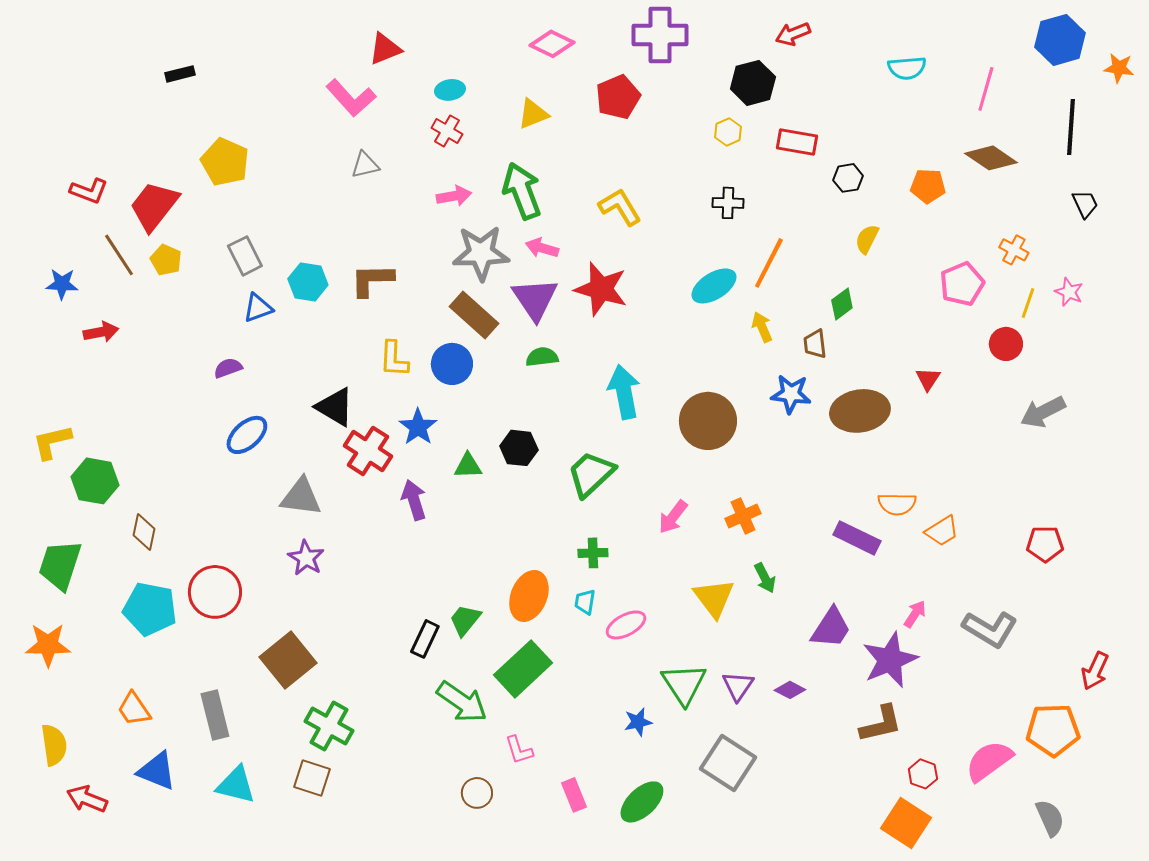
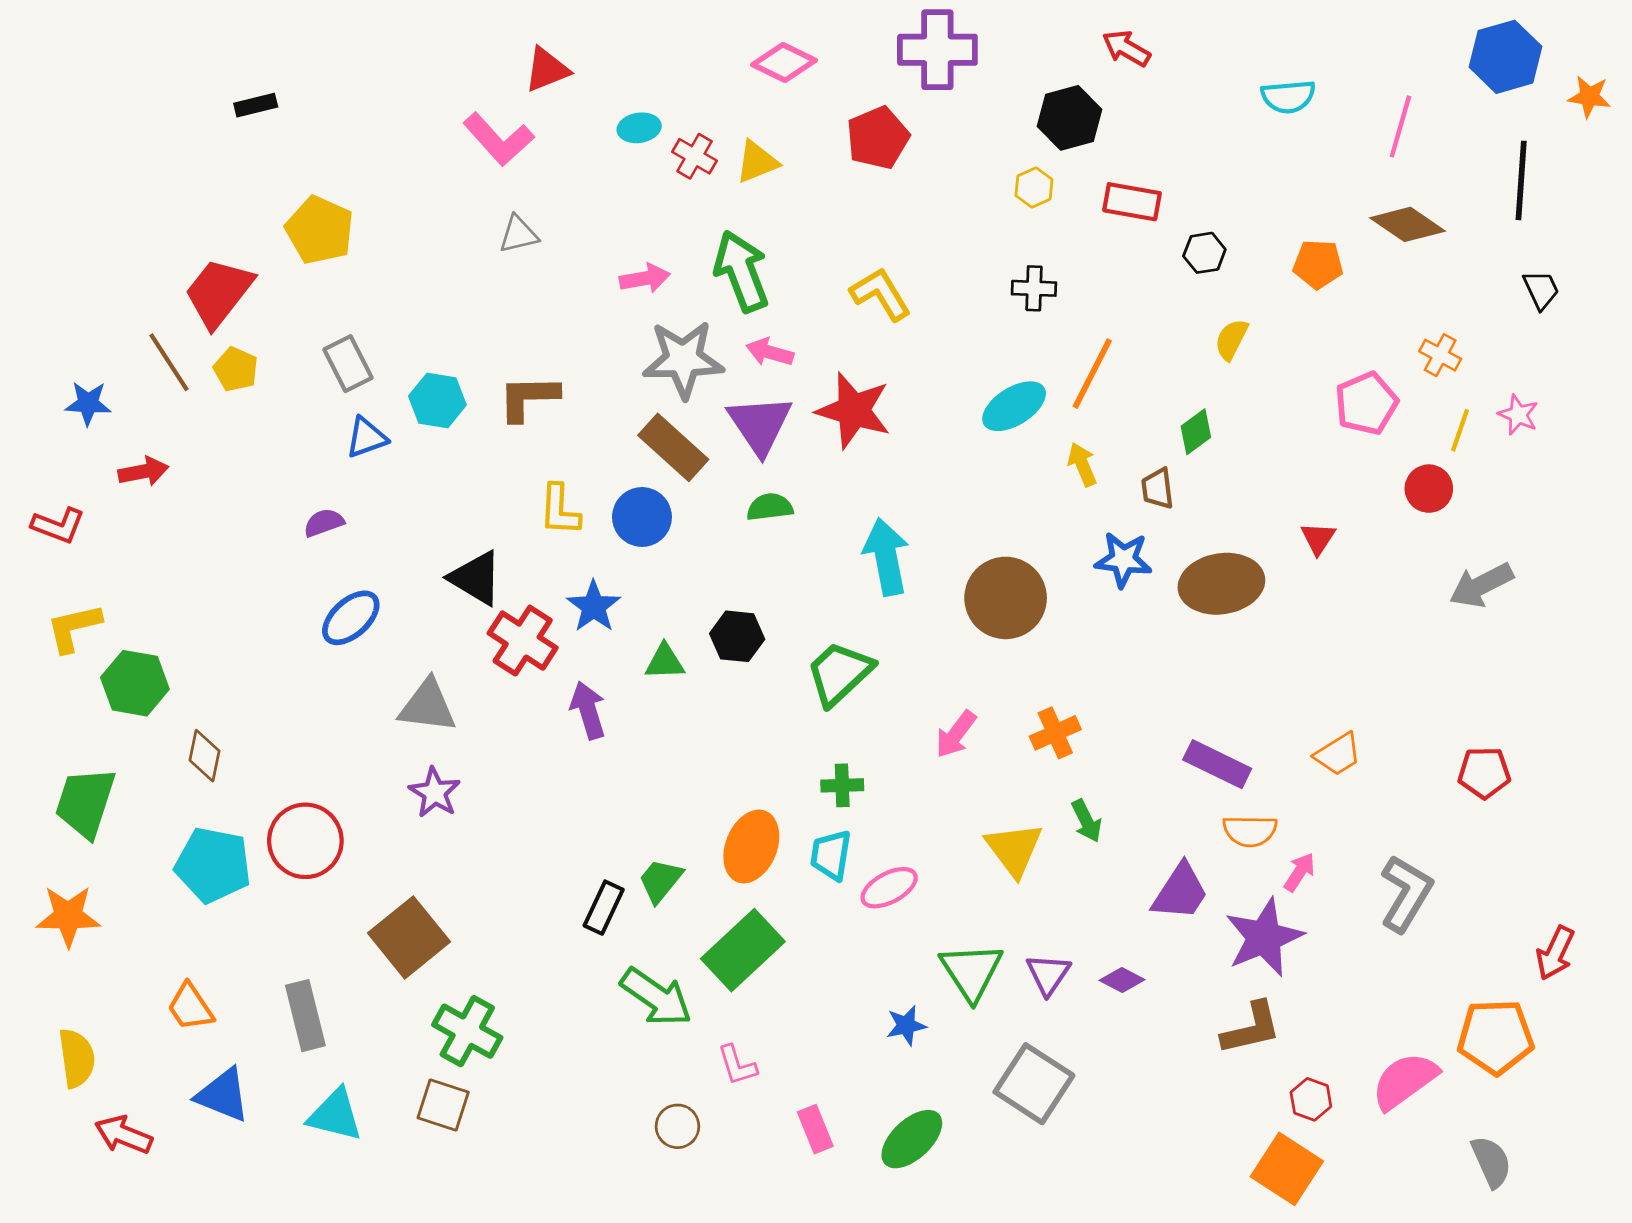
red arrow: (793, 34) -> (1126, 48), turned 52
red cross: (447, 131) -> (695, 156), moved
red L-shape: (89, 191) -> (58, 526), moved
orange semicircle: (897, 504) -> (1250, 831), moved
cyan trapezoid: (585, 602) -> (831, 855), size x1.4
gray L-shape: (990, 629) -> (1406, 893), turned -90

